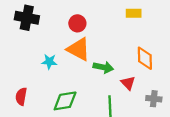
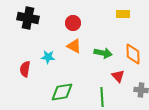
orange triangle: (79, 49) -> (74, 46), size x0.7
green arrow: (103, 67) -> (103, 53), moved
red semicircle: (21, 96) -> (25, 69), moved

